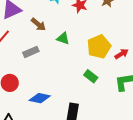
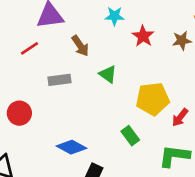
red arrow: (121, 54) -> (180, 117), turned 144
blue diamond: (40, 98) -> (72, 147), moved

